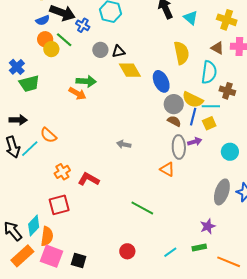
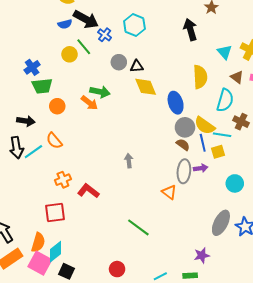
cyan triangle: (191, 18) -> (225, 52), moved
orange circle: (45, 39) -> (57, 106), moved
blue line: (193, 117) -> (203, 143), turned -36
gray arrow: (124, 144) -> (129, 161), turned 64
cyan diamond: (34, 226) -> (56, 252), moved

